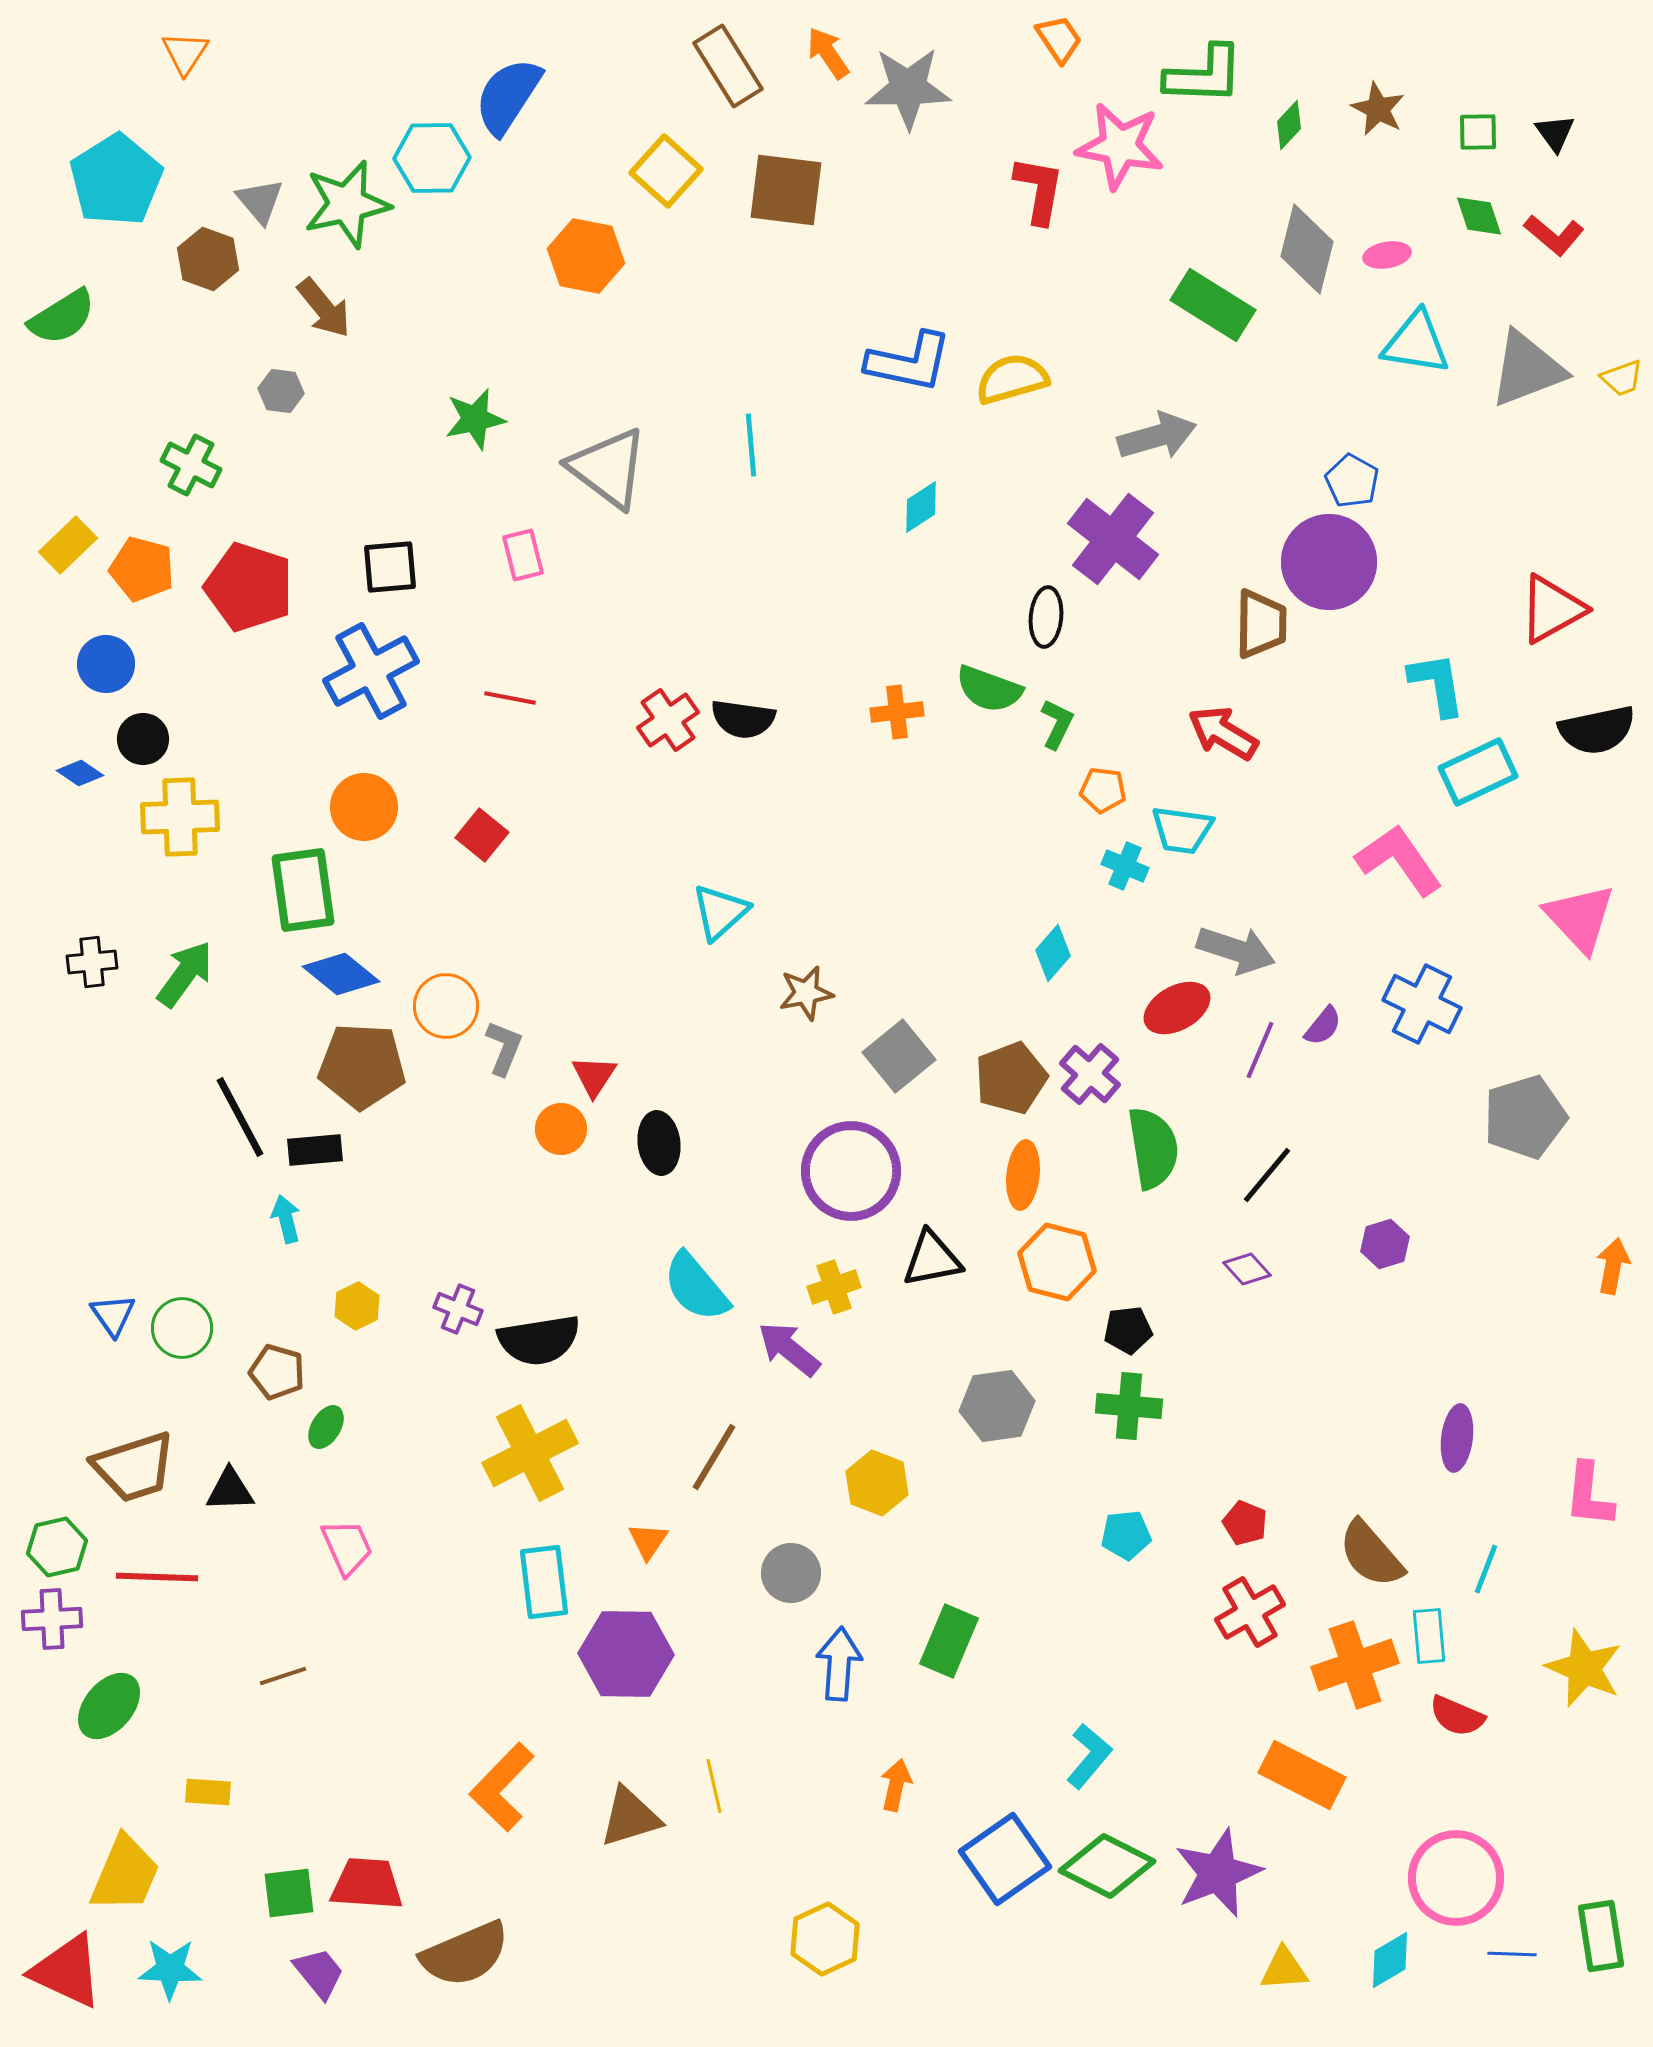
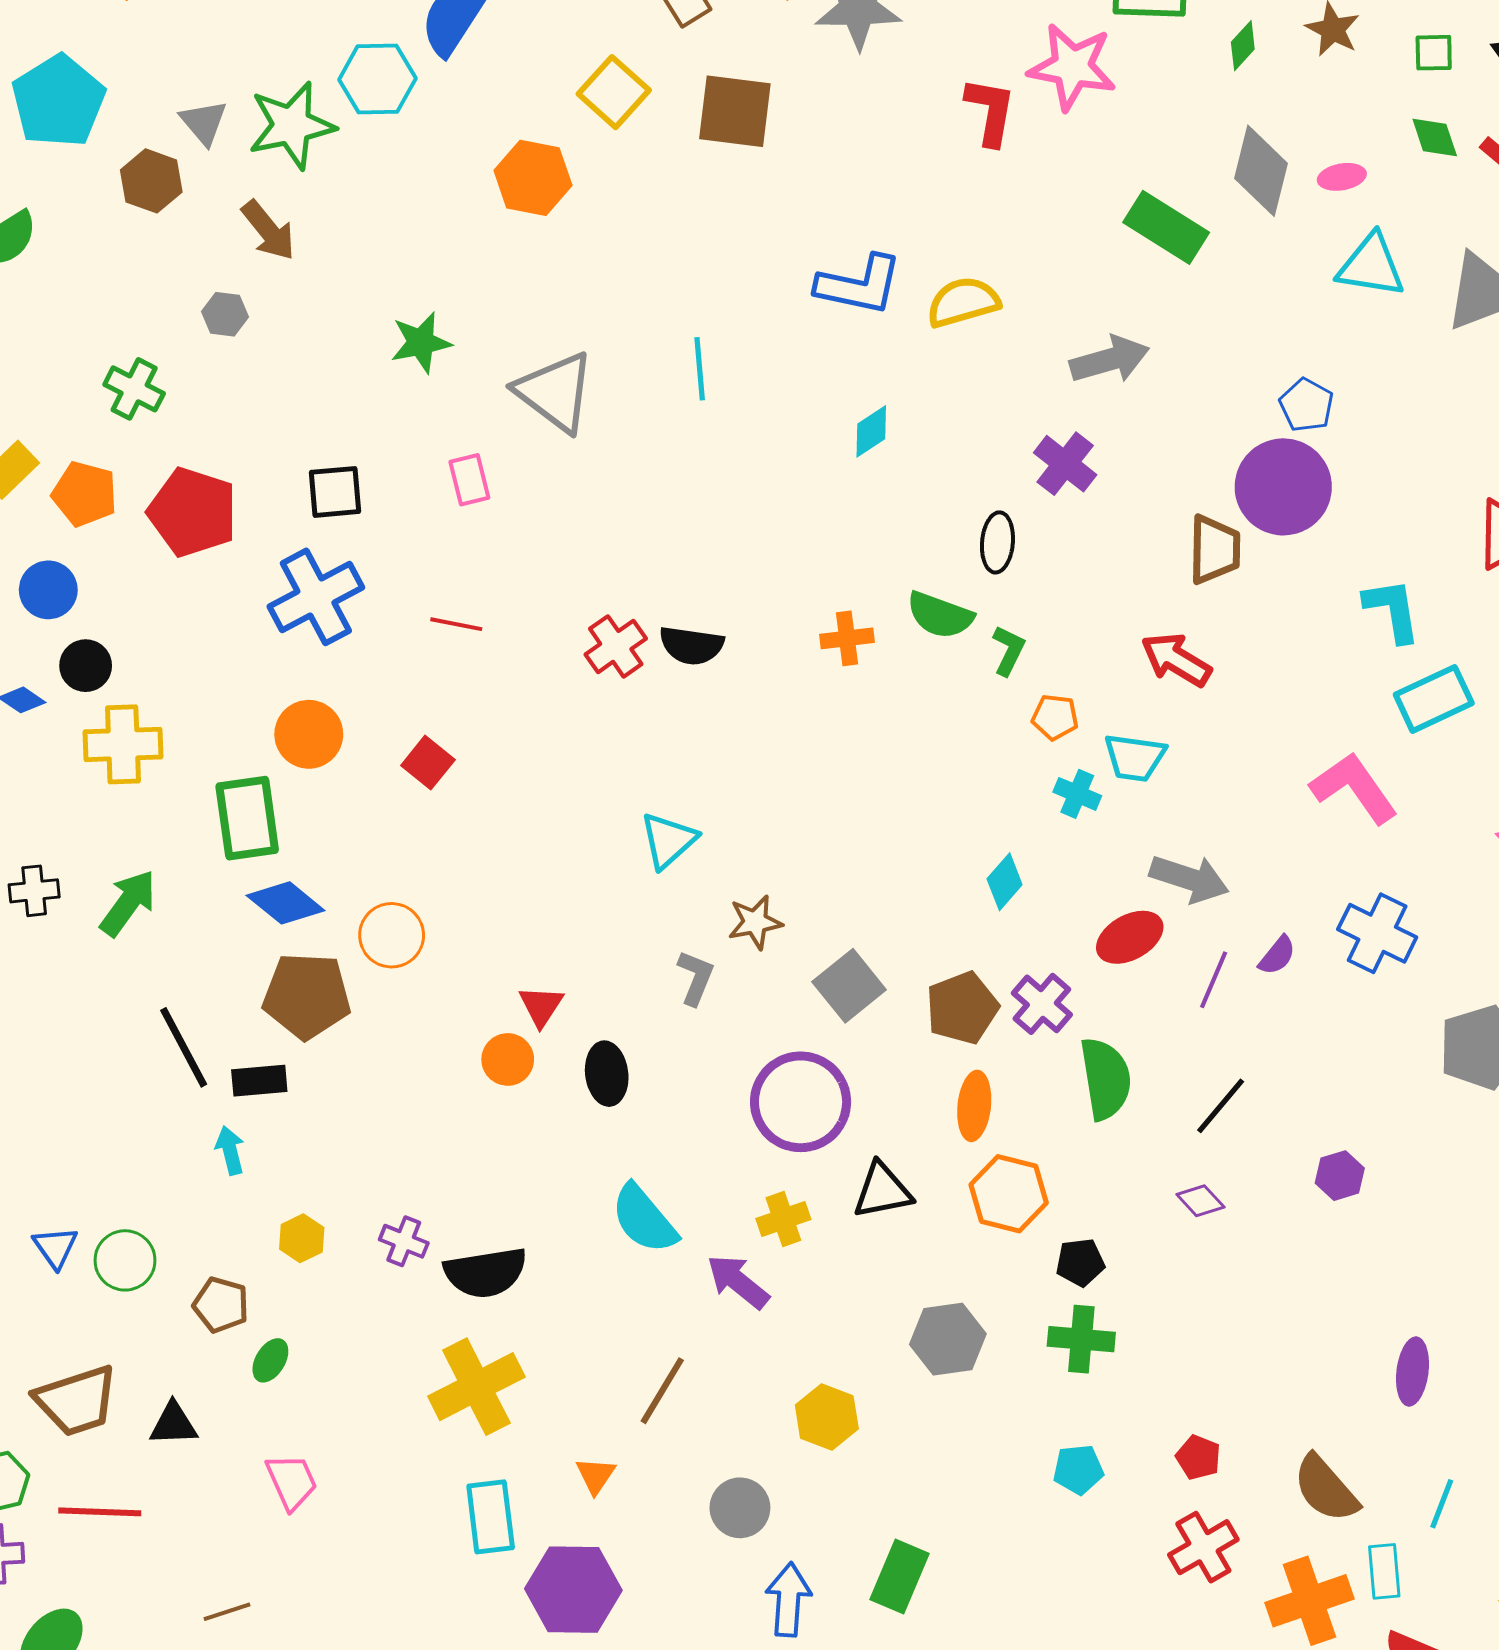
purple cross: (1113, 539) -> (1065, 464), size x0.7
gray L-shape: (504, 1048) -> (696, 978), moved

